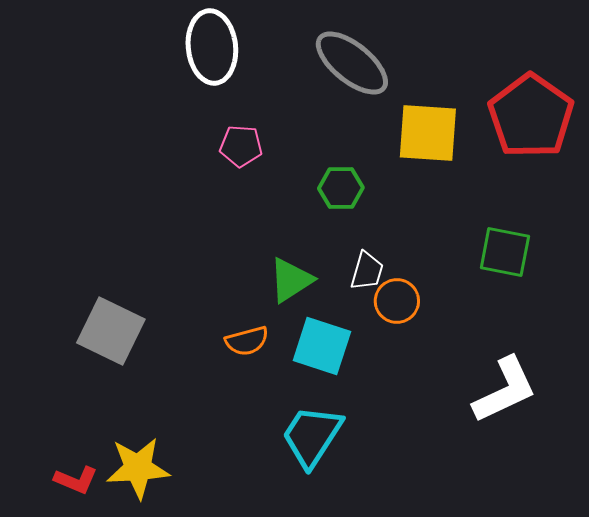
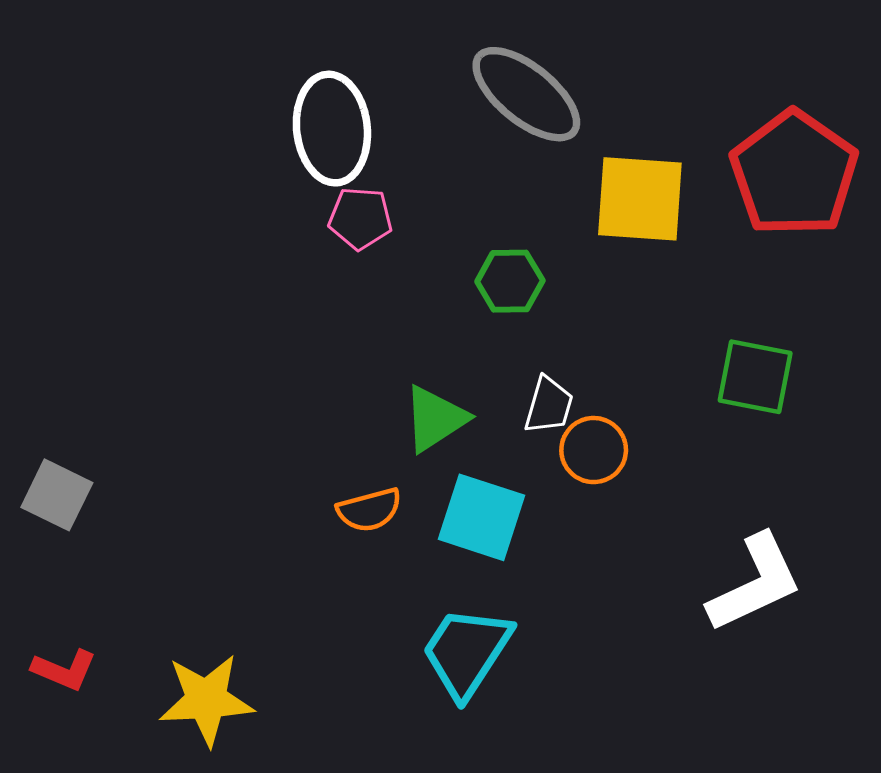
white ellipse: (212, 47) -> (332, 129), moved
gray square: (111, 331) -> (57, 495), moved, size x0.7
red L-shape: (76, 480) -> (64, 670), moved

